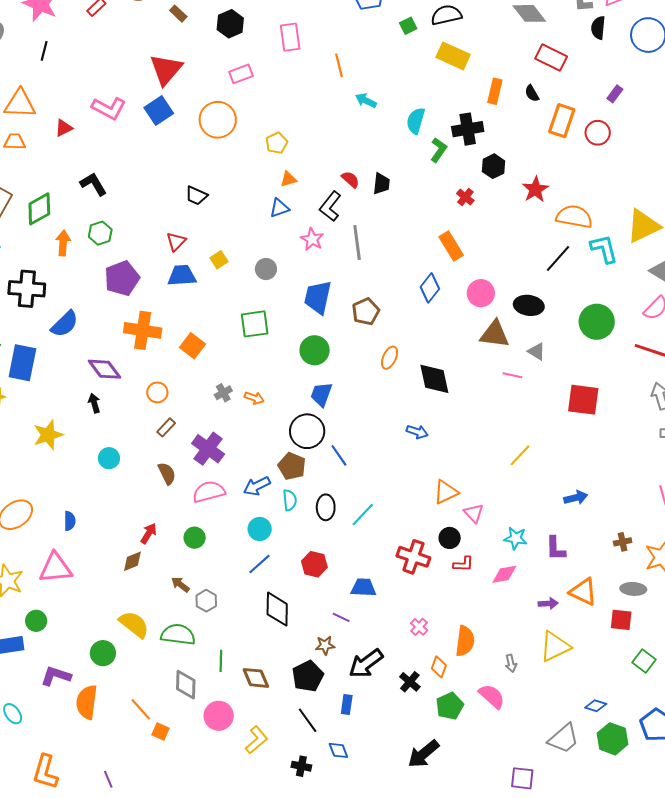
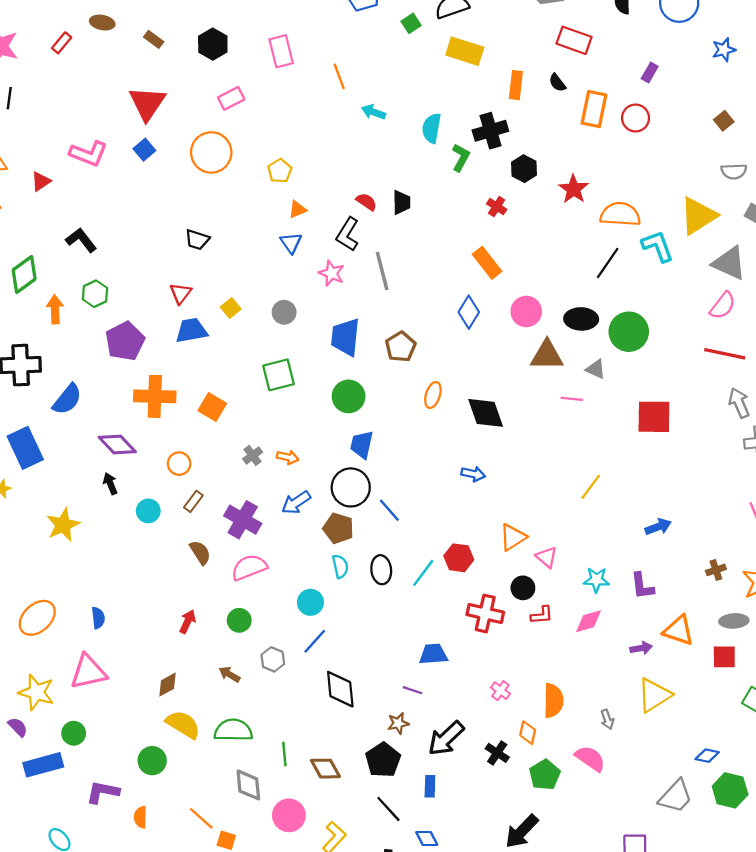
blue square: (159, 110) -> (144, 150), size x0.7
blue triangle: (279, 208) -> (291, 243), turned -40
green circle: (597, 322) -> (629, 332), moved
blue rectangle: (22, 363) -> (25, 448), turned -30
cyan circle: (109, 458) -> (148, 511), moved
blue arrow: (257, 486) -> (296, 503), moved
brown diamond: (132, 561) -> (167, 685), moved
red hexagon: (314, 564) -> (459, 558), moved
gray hexagon: (206, 601) -> (273, 659), moved
orange semicircle: (87, 702) -> (140, 817), size x0.6

